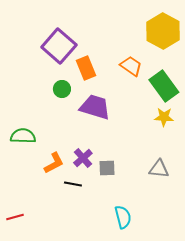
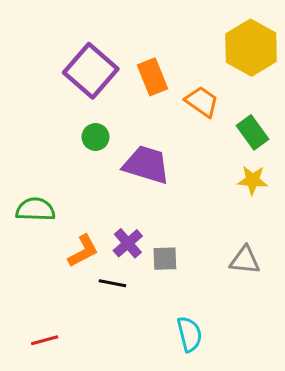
orange rectangle: (86, 68) -> (152, 77), moved
green rectangle: (164, 86) -> (253, 132), size x0.7
red line: (15, 217) -> (45, 340), moved

